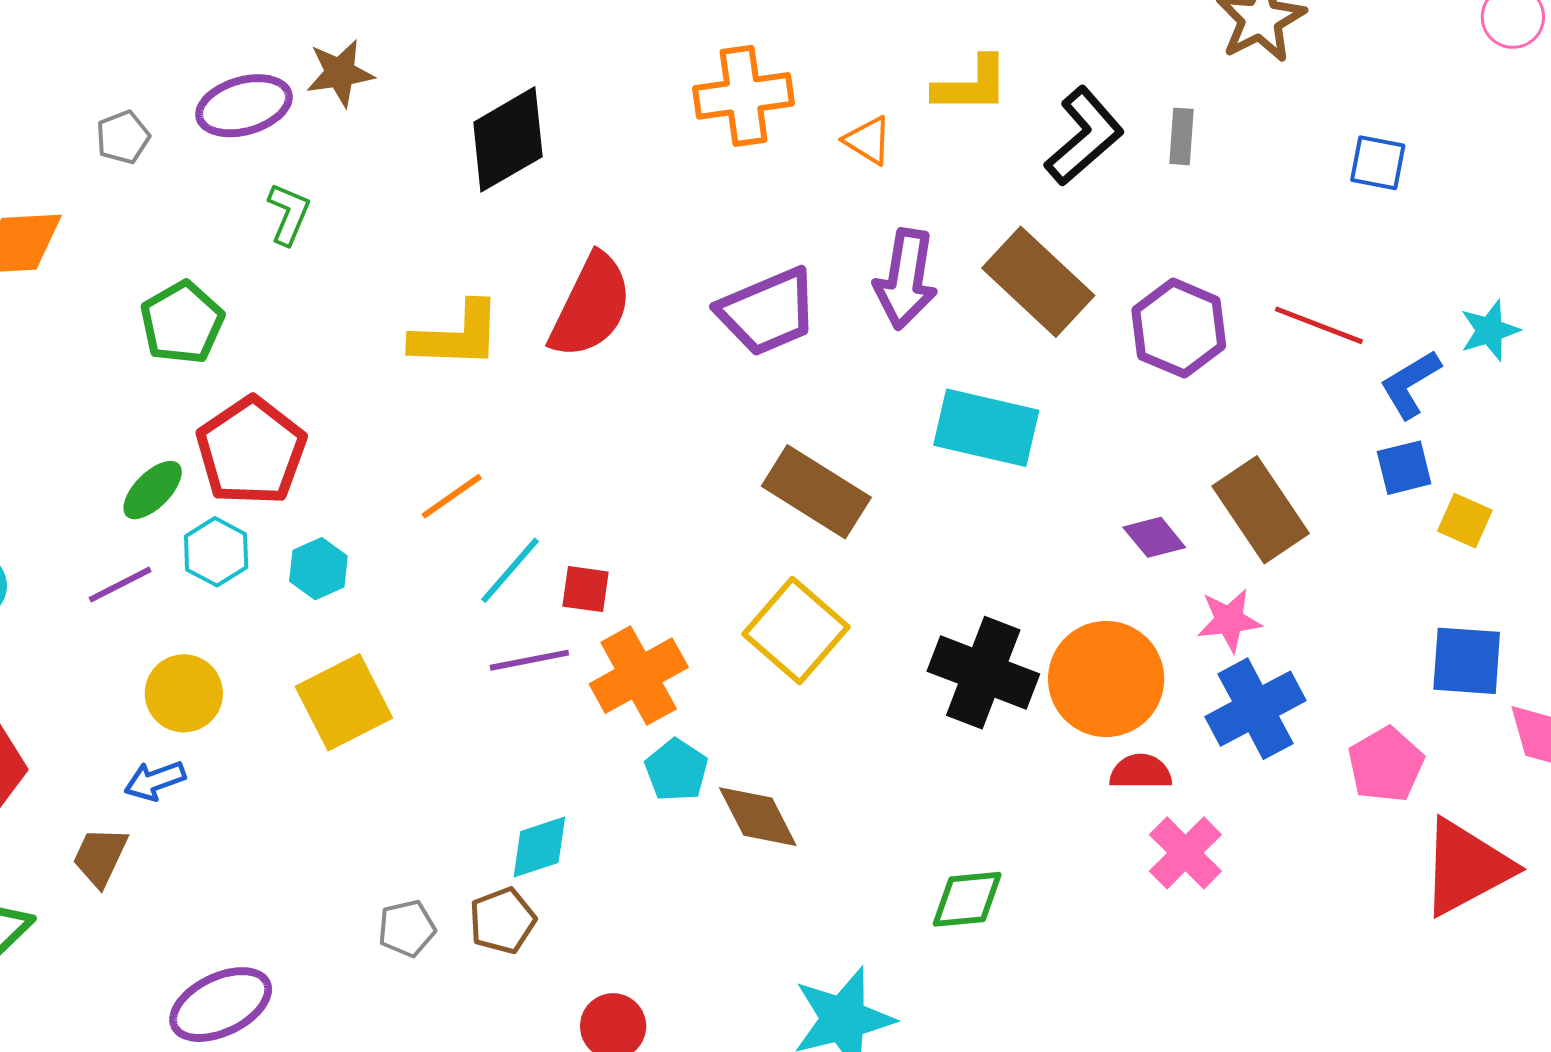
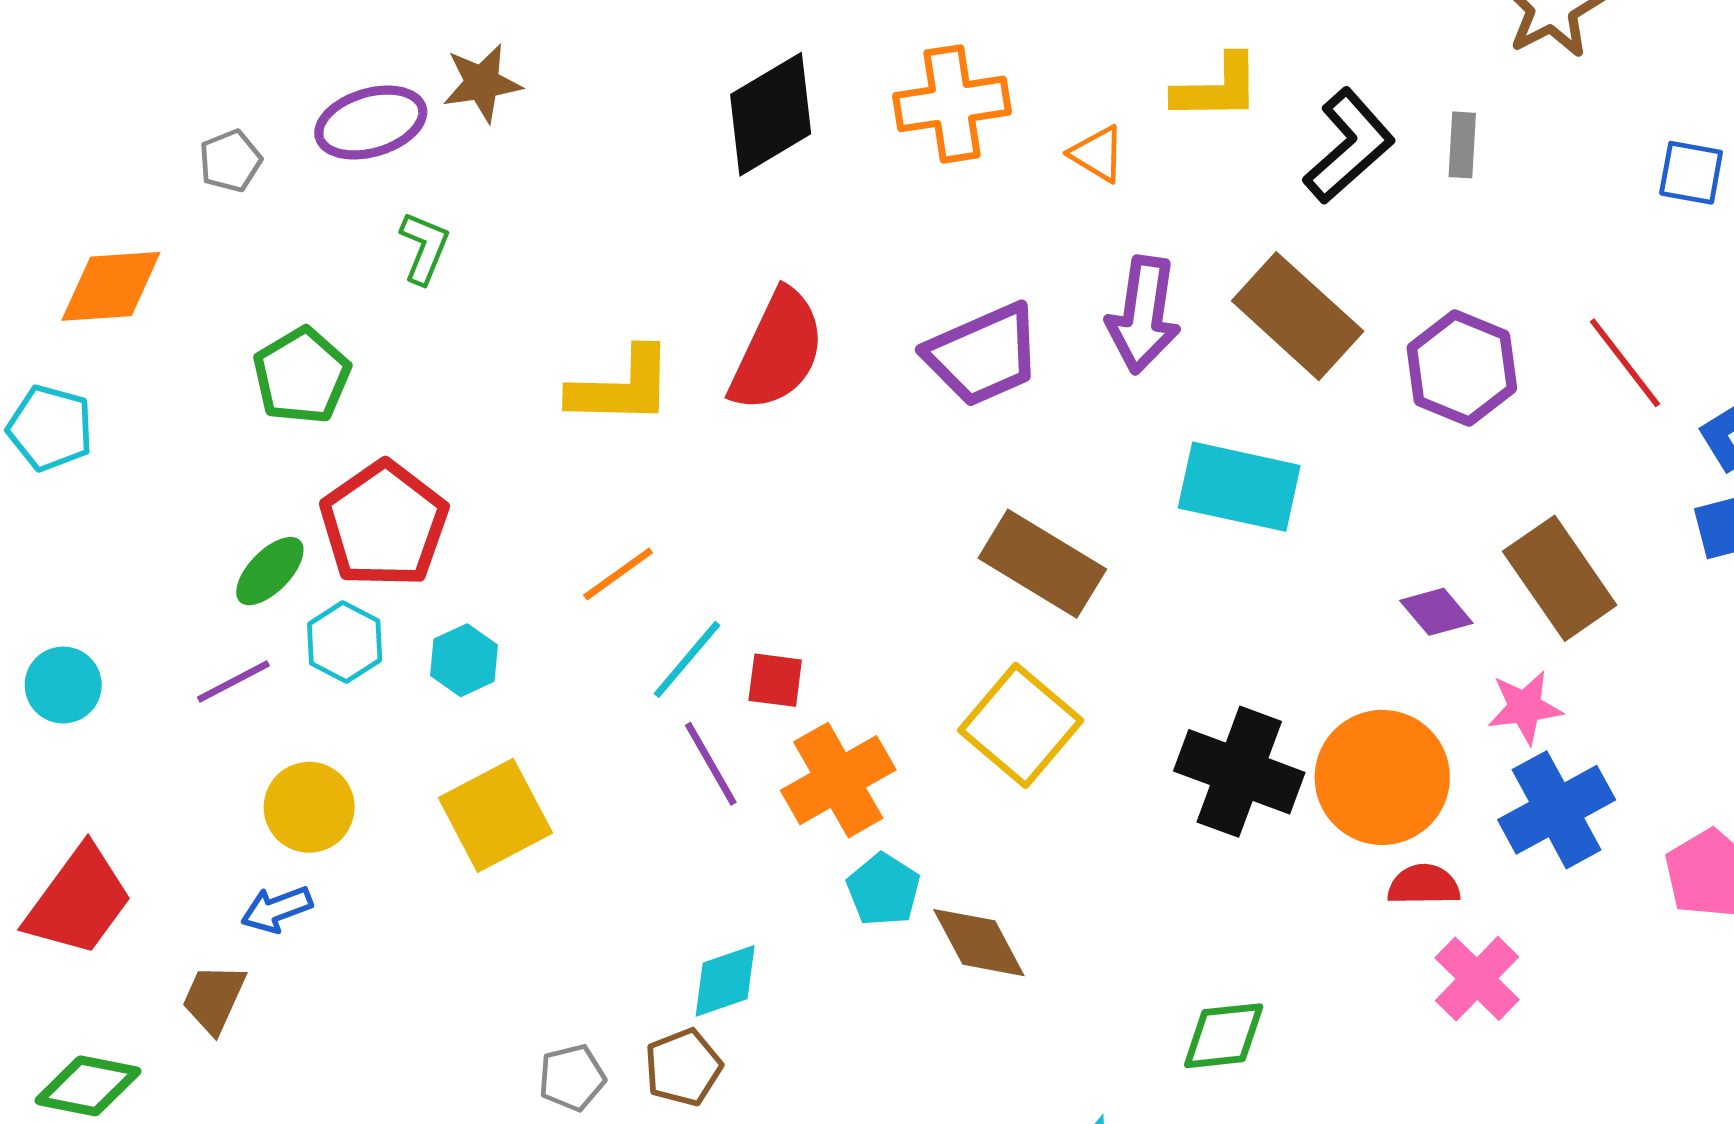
black diamond: (508, 139) -> (771, 114), moved
red line: (1319, 325) -> (1625, 363), turned 32
purple line: (529, 660) -> (711, 764), turned 72

